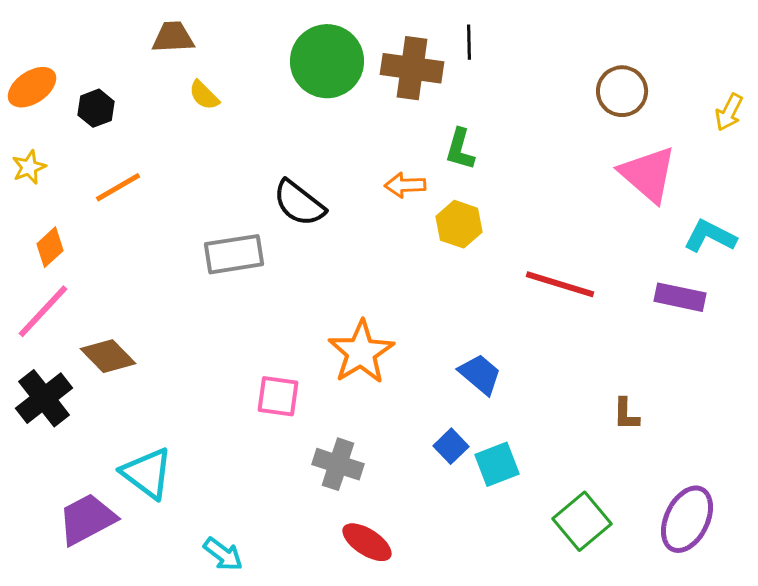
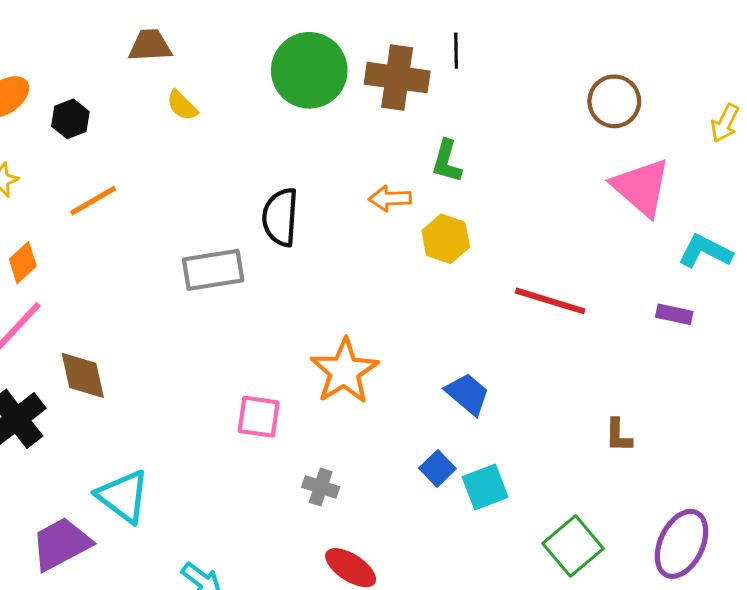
black semicircle: (299, 203) -> (280, 217), turned 56
purple rectangle: (680, 297) -> (674, 314), size x0.7
brown diamond: (108, 356) -> (83, 375), turned 32
gray cross: (338, 464) -> (321, 487), size x0.7

